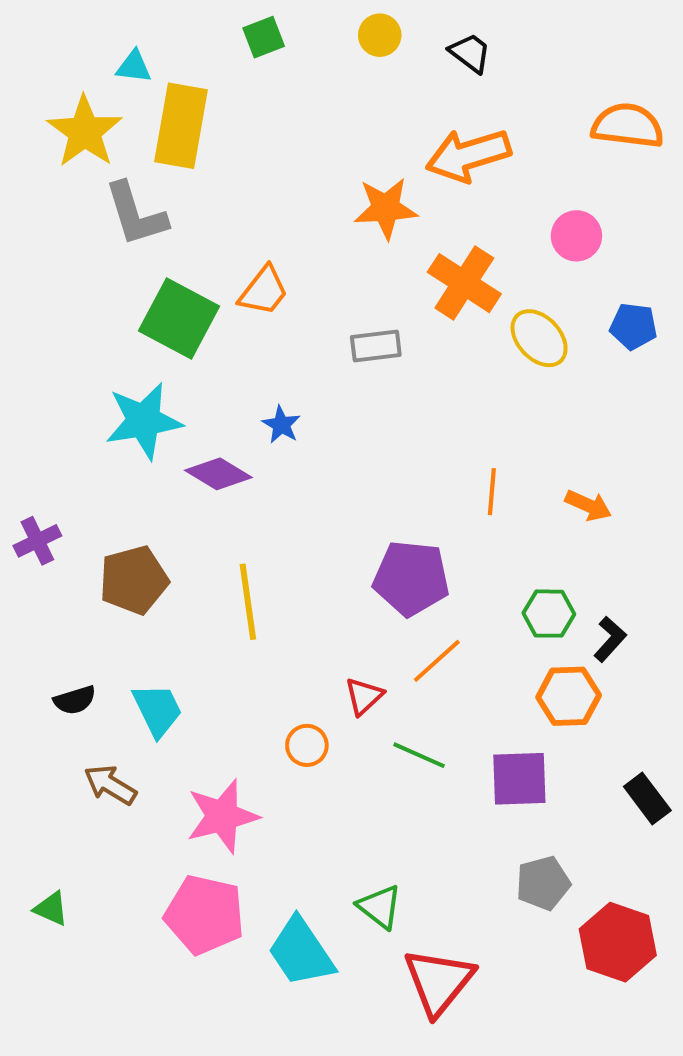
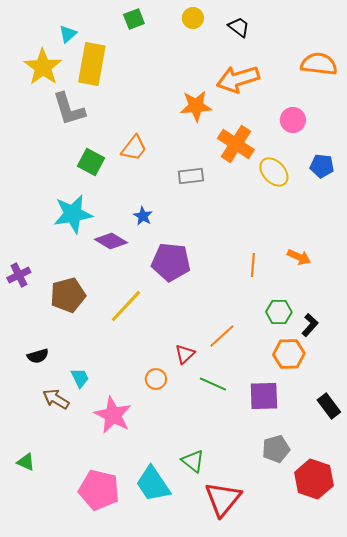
cyan triangle: (134, 67) -> (68, 34), turned -48
green square: (179, 318) -> (91, 162), size x0.7
orange line: (492, 492) -> (253, 265), moved
purple pentagon: (411, 578) -> (171, 262), moved
yellow line: (248, 602) -> (126, 306), turned 51
cyan trapezoid: (157, 710) -> (80, 378), moved, size x0.7
pink star: (222, 816) -> (113, 415), turned -30
pink pentagon: (205, 915) -> (99, 490), moved

